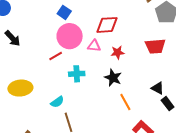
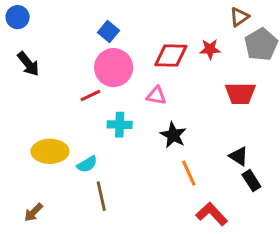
pink triangle: (94, 46) -> (156, 96), moved
red star: (118, 52) -> (210, 49), moved
yellow ellipse: (20, 88) -> (50, 151), moved

